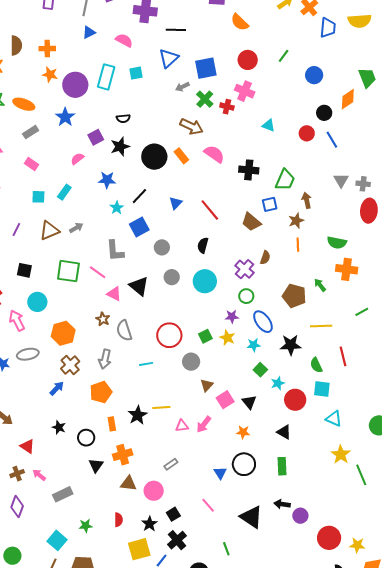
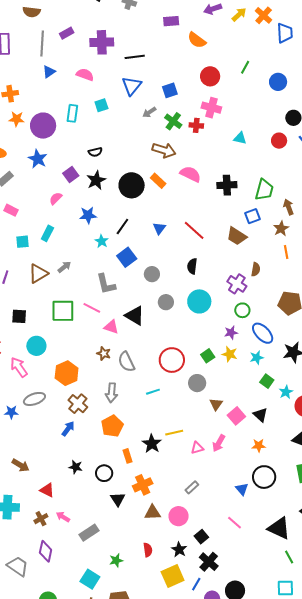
blue square: (206, 68) -> (170, 90), size x0.7
cyan rectangle: (106, 77) -> (72, 113), size x0.7
green line: (226, 549) -> (289, 557), moved

